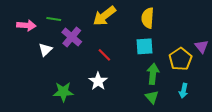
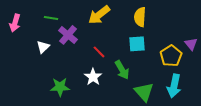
pink arrow: (26, 25) -> (15, 23), moved, turned 102
green arrow: (153, 74) -> (122, 70), moved, turned 144
cyan arrow: (184, 91) -> (174, 86), size x1.6
green triangle: (152, 97) -> (144, 92), size x1.5

